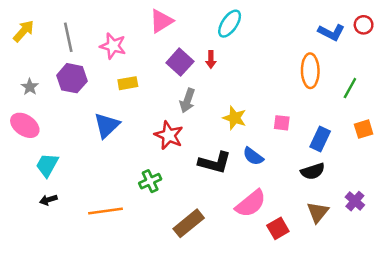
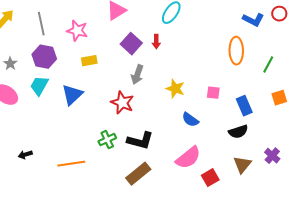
blue rectangle: (320, 139) -> (244, 106), turned -48
black L-shape: (215, 163) -> (140, 141), moved
cyan trapezoid: (47, 165) -> (39, 86), moved

